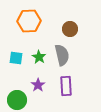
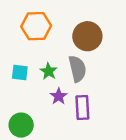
brown circle: (70, 29) -> (87, 36), size x1.5
purple star: (38, 85) -> (59, 96), moved

